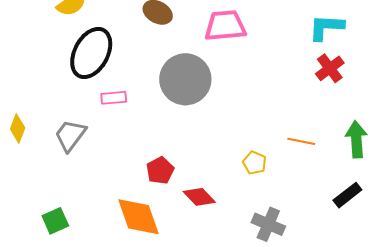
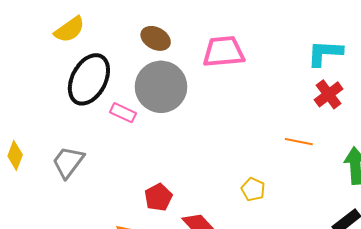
gray circle: (185, 79) -> (161, 87), moved
pink rectangle: (114, 98) -> (123, 113), moved, turned 30
orange line: (301, 141) -> (299, 142), moved

